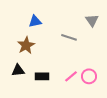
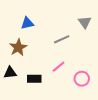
gray line: (69, 37) -> (62, 39), turned -42
pink line: (71, 76) -> (59, 67), moved

